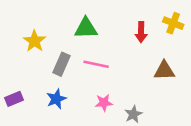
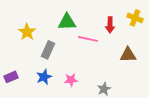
pink line: (96, 64) -> (88, 39), moved
pink star: (104, 103) -> (71, 80), moved

